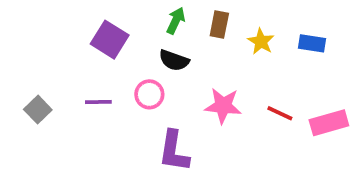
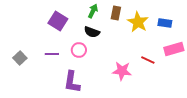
yellow star: (261, 41) -> (138, 22), size x1.5
pink star: (223, 106) -> (122, 71), moved
pink rectangle: (329, 123) -> (174, 49), moved
purple L-shape: (174, 151) -> (72, 82), moved

